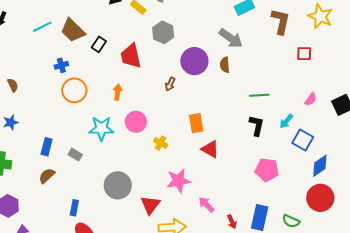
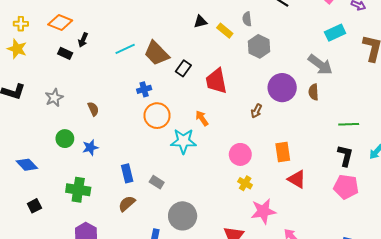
gray hexagon: (163, 32) -> (259, 46), moved
orange arrow: (118, 92) -> (202, 118), turned -42
pink circle: (136, 122) -> (240, 154), moved
cyan star: (101, 128) -> (183, 141), moved
yellow cross: (161, 143) -> (245, 183), moved
blue rectangle: (47, 147) -> (127, 173), turned -30
pink pentagon: (267, 170) -> (346, 187), moved
gray circle: (118, 185) -> (183, 216), moved

